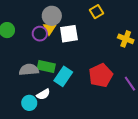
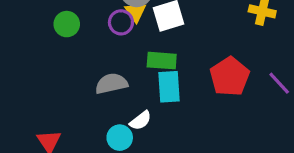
green rectangle: (46, 66) -> (162, 61), moved
cyan rectangle: (63, 76) -> (169, 87), turned -30

